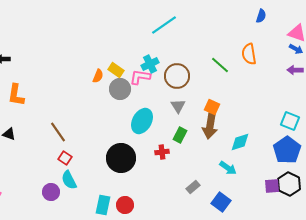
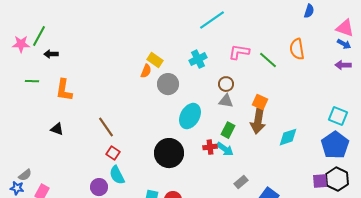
yellow rectangle: (116, 70) -> (155, 60), moved
brown circle: (177, 76) -> (226, 84), moved, size x0.6
pink L-shape: (140, 77) -> (239, 52), moved
gray triangle: (178, 106) -> (226, 101), turned -49
cyan arrow: (228, 168) -> (225, 149), moved

